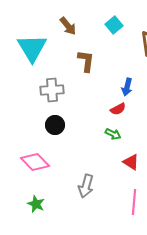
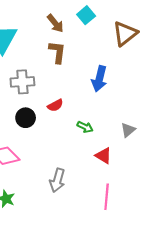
brown arrow: (68, 26) -> (55, 23), moved
blue arrow: (127, 87) -> (99, 79), size x1.4
red semicircle: (118, 109) -> (55, 105), moved

